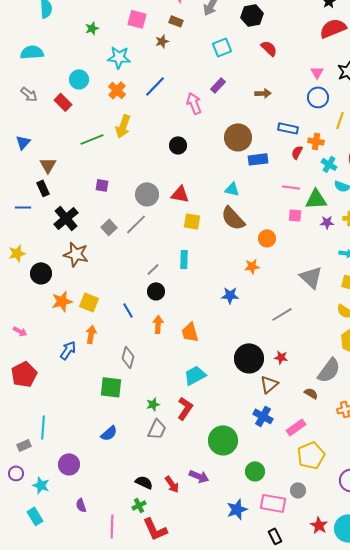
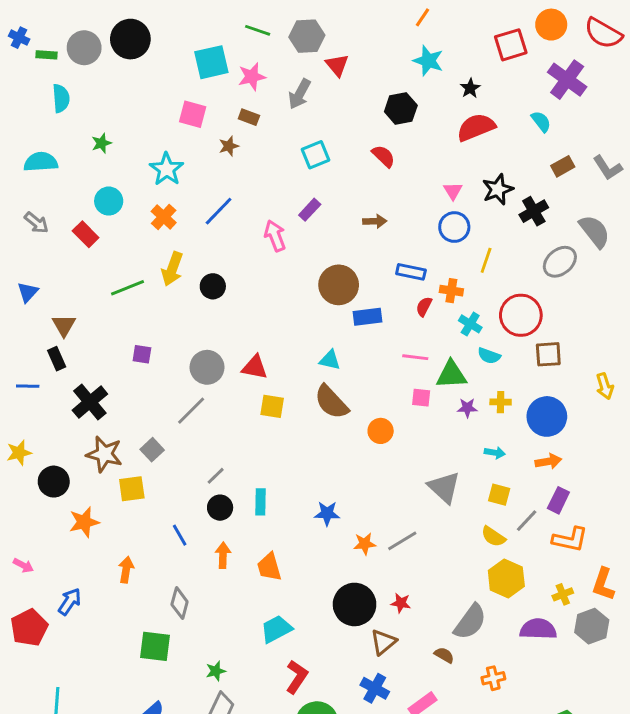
black hexagon: (252, 15) -> (401, 108), moved
green star: (92, 28) -> (101, 143), moved
cyan star: (119, 57) -> (167, 169), turned 30
black circle: (178, 145) -> (213, 286), moved
gray square: (109, 227) -> (152, 450), moved
cyan rectangle: (184, 259) -> (261, 502), moved
orange star: (252, 266) -> (365, 544), moved
yellow square: (89, 302) -> (132, 489), moved, turned -30
blue arrow: (68, 350) -> (70, 602), moved
red L-shape: (185, 408) -> (297, 677), moved

